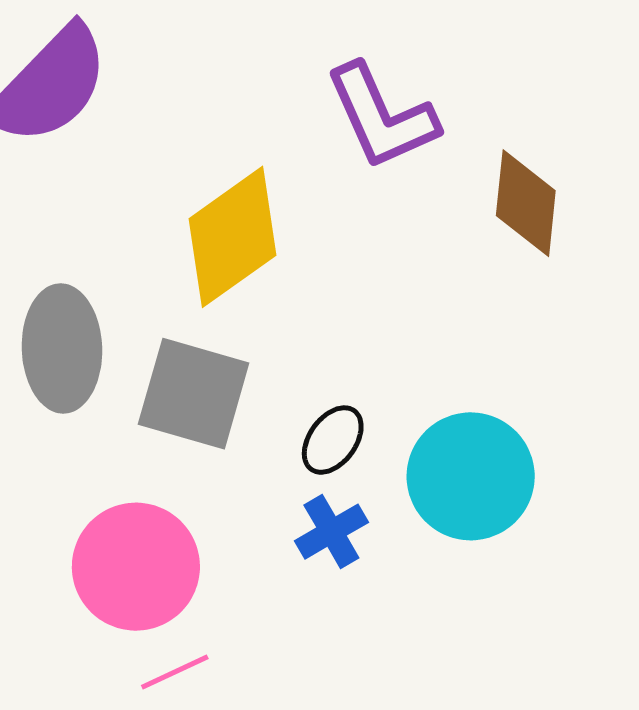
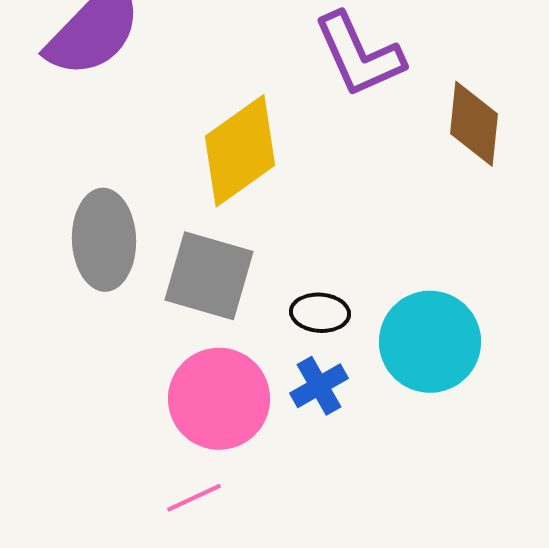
black ellipse: (333, 440) -> (320, 313), turned 58
pink circle: (136, 567) -> (219, 399), moved

